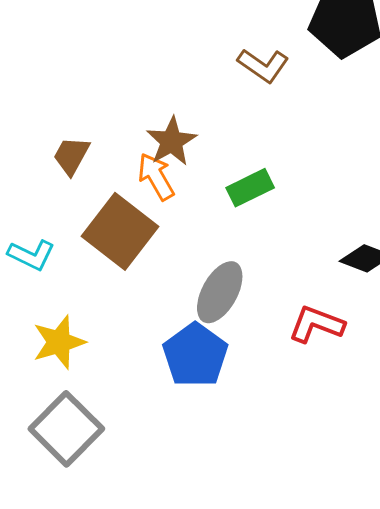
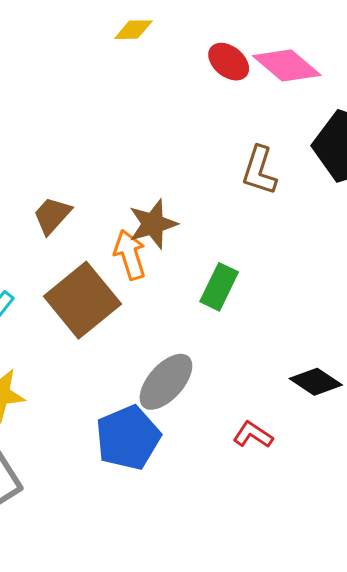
brown L-shape: (263, 65) -> (259, 171), turned 60
green rectangle: (250, 188) -> (219, 287), turned -51
red L-shape: (316, 324) -> (253, 435), size x0.7

